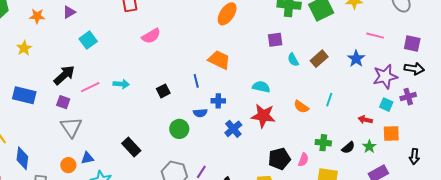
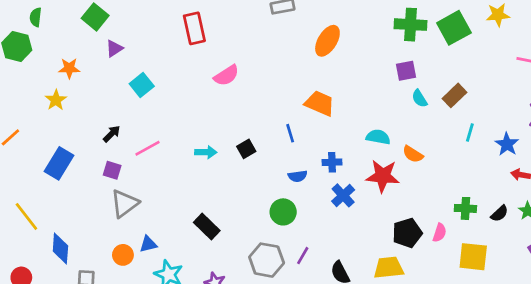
orange star: (37, 16) -> (69, 68), moved
purple square: (275, 40) -> (406, 71), moved
blue star: (356, 59) -> (507, 144), moved
black arrow: (64, 75) -> (112, 134), size x0.6
cyan arrow: (121, 84) -> (206, 152), moved
blue rectangle: (24, 95) -> (59, 163), turned -70
cyan line: (329, 100) -> (470, 133), moved
blue cross: (218, 101) -> (332, 162), moved
orange semicircle: (301, 107) -> (413, 154), moved
gray triangle: (71, 127) -> (125, 203), turned 30
green circle: (179, 129) -> (283, 212), moved

